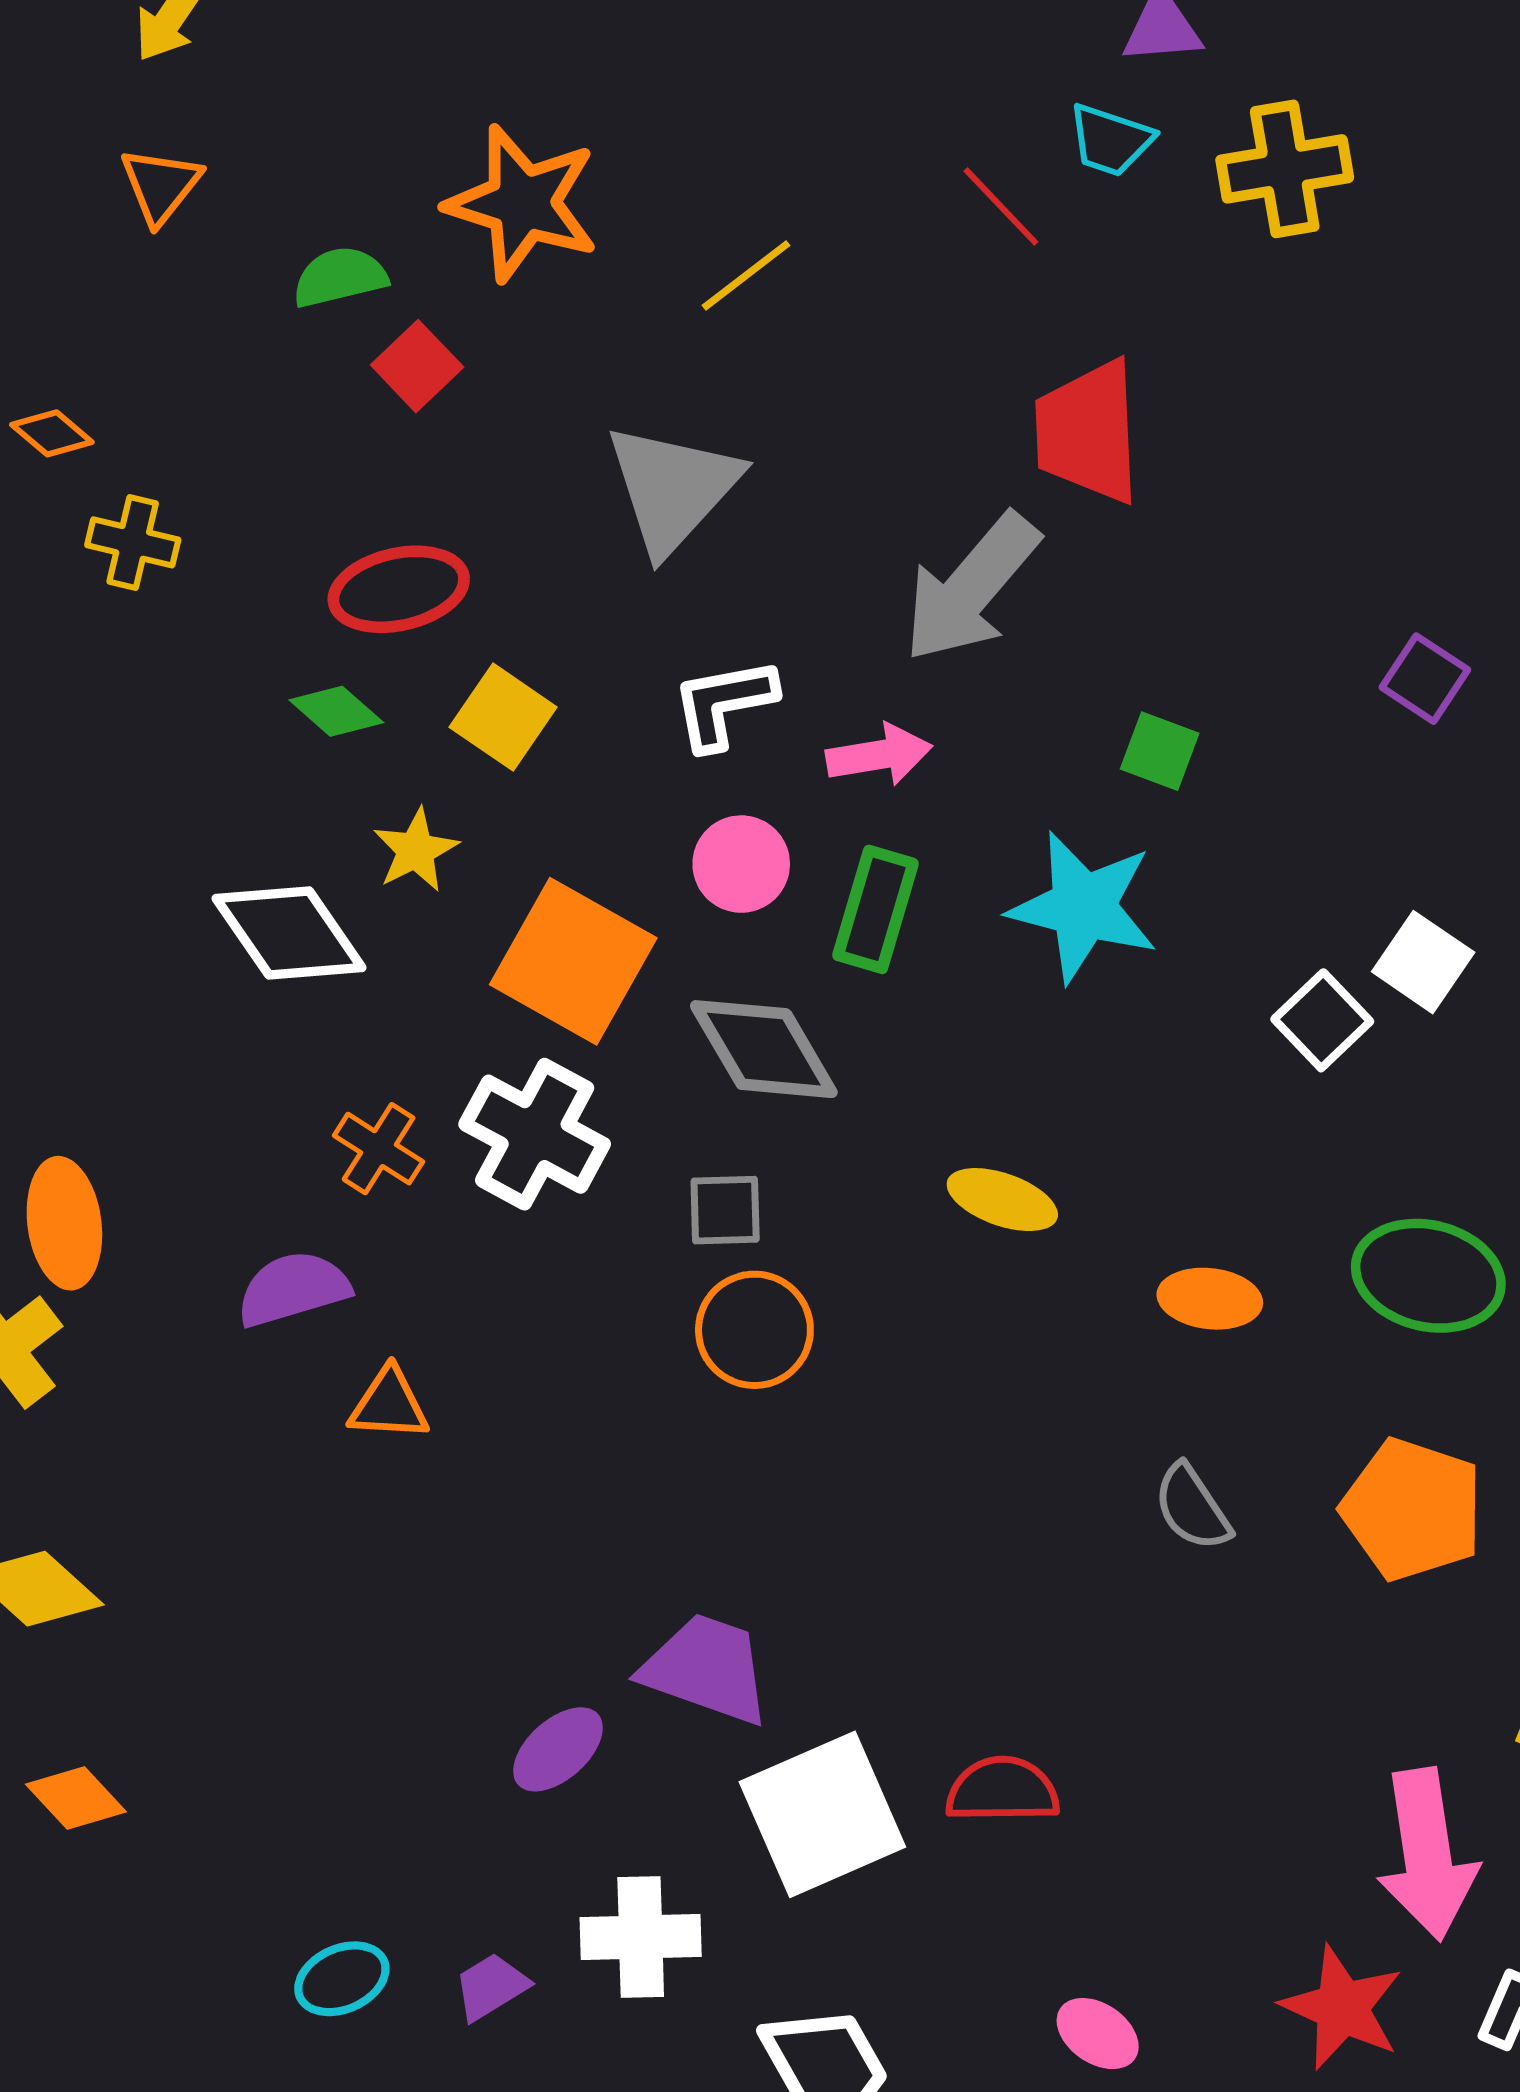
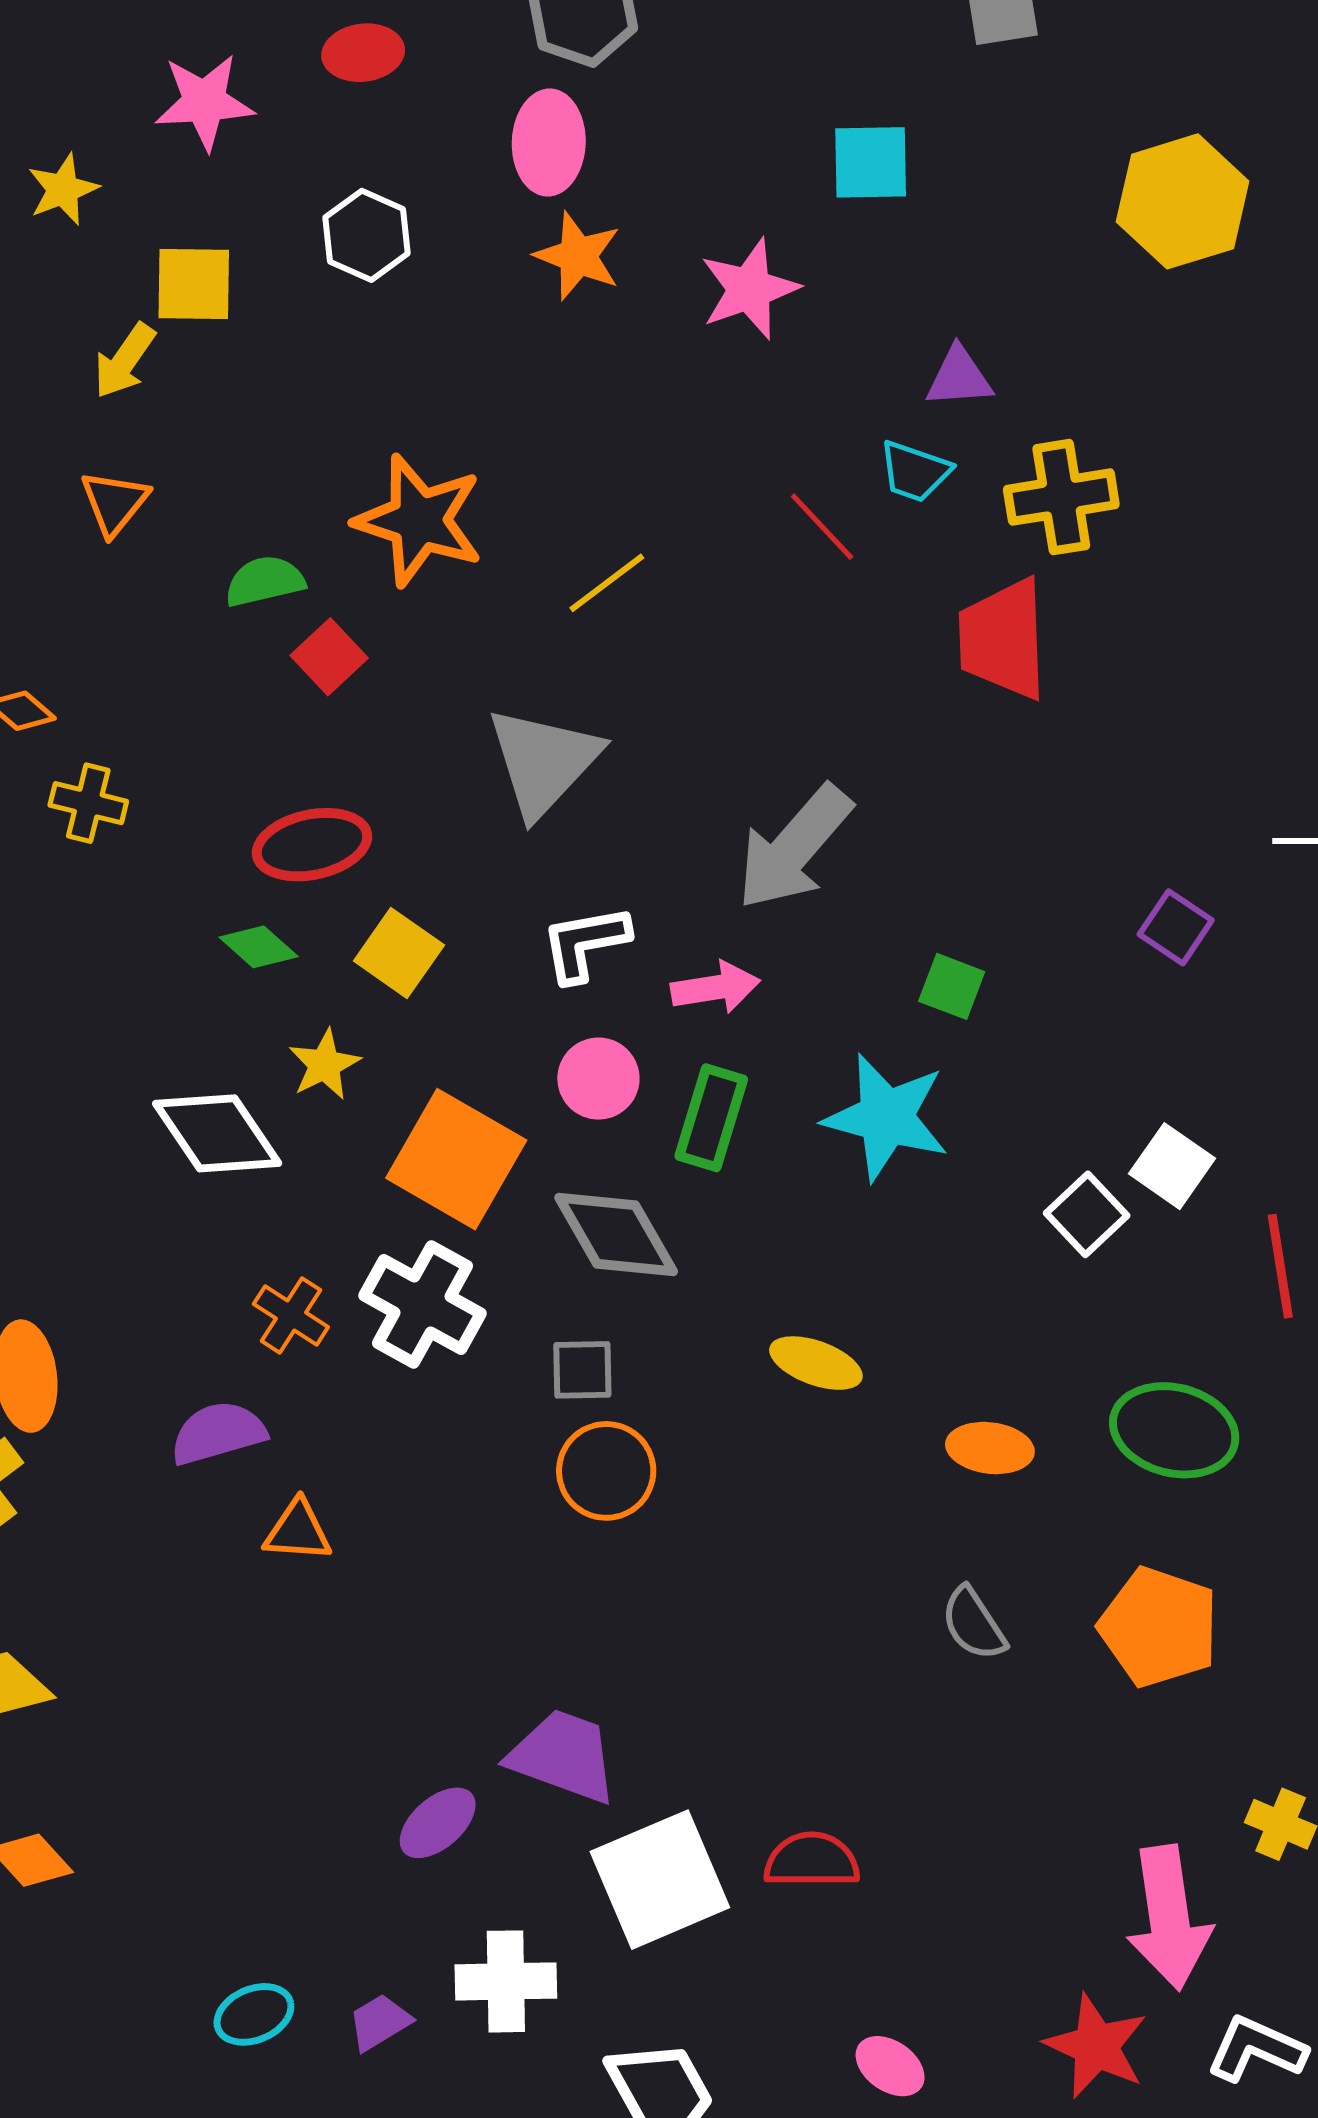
red trapezoid: (1088, 432) -> (1003, 639), moved

